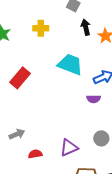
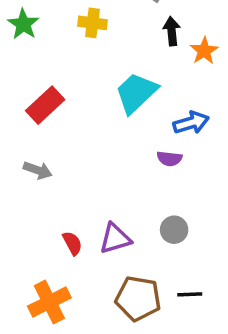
cyan trapezoid: (70, 64) -> (136, 93), turned -72
gray arrow: (17, 134) -> (38, 170), moved, turned 35
red semicircle: (35, 154) -> (72, 243), moved, turned 64

